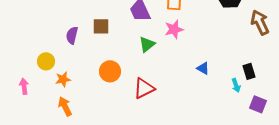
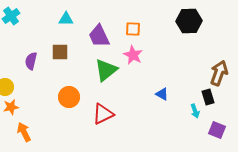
brown arrow: (260, 22) -> (219, 73), moved, turned 45
pink star: (174, 29) -> (133, 55), turned -30
green triangle: (147, 44) -> (106, 70), size x1.4
orange star: (63, 79) -> (11, 107), moved

